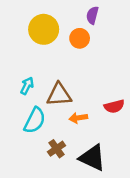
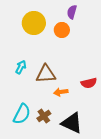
cyan semicircle: (35, 120) -> (22, 114), moved

